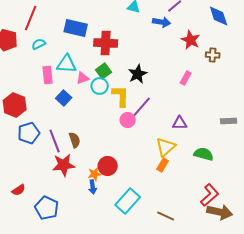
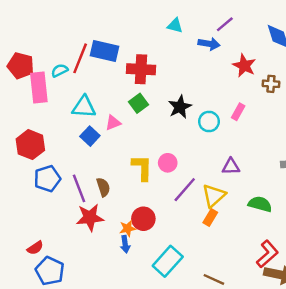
red line: (31, 18) -> (80, 58), moved
cyan triangle: (67, 64) -> (84, 107), moved
pink rectangle: (48, 75) -> (39, 87), moved, size x1.4
pink triangle: (83, 78) -> (113, 123), moved
cyan circle: (100, 86) -> (209, 122), moved
yellow L-shape: (121, 96) -> (142, 168), moved
purple line: (142, 107) -> (185, 190), moved
blue pentagon: (47, 208) -> (50, 271), moved

